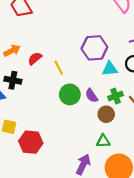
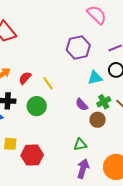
purple hexagon: (94, 48) -> (78, 48), moved
green circle: (70, 94) -> (37, 106), moved
green triangle: (103, 141) -> (80, 145), moved

